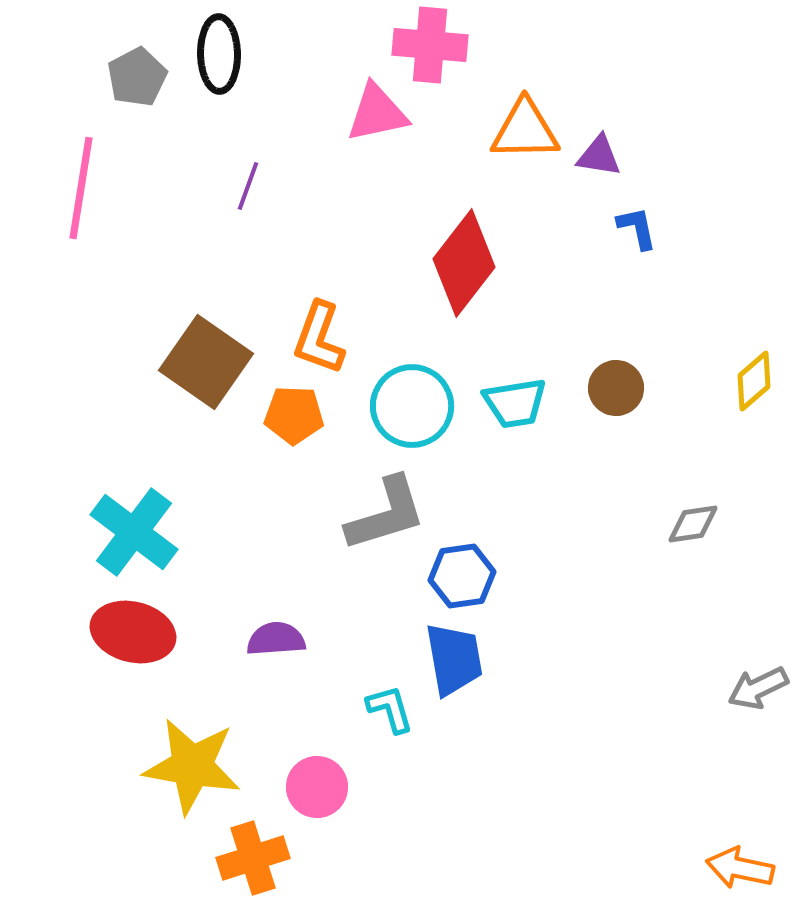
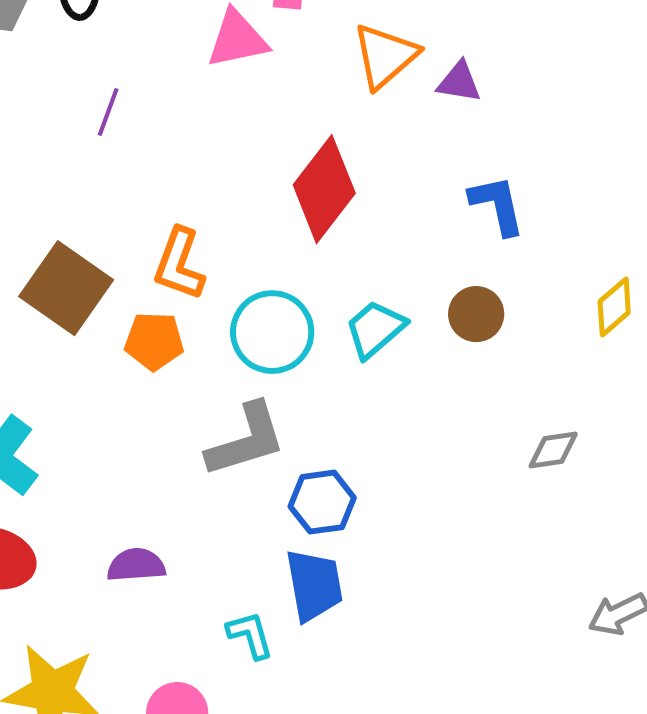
orange triangle: (525, 130) -> (385, 56), turned -40
blue L-shape: (637, 228) -> (497, 205), moved, size x1.4
cyan trapezoid: (515, 403) -> (375, 329), turned 148

